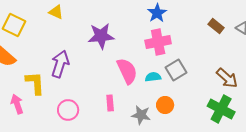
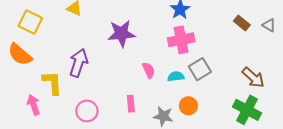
pink semicircle: (127, 71) -> (149, 70), size x0.6

